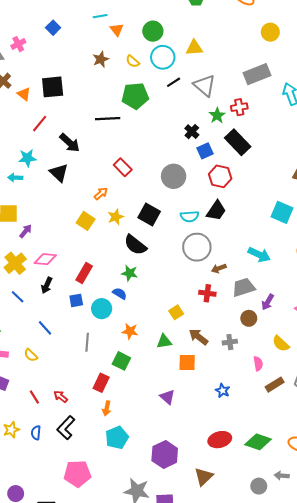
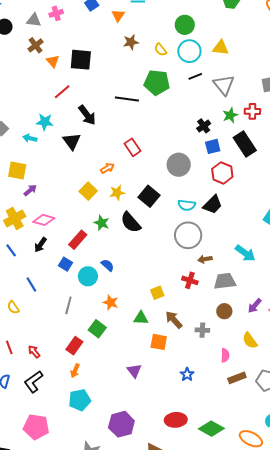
orange triangle: (117, 30) -> (118, 15), moved
green star: (130, 273) -> (102, 223), moved
blue square: (76, 300) -> (65, 264), turned 32
purple arrow: (268, 302) -> (255, 306), moved

